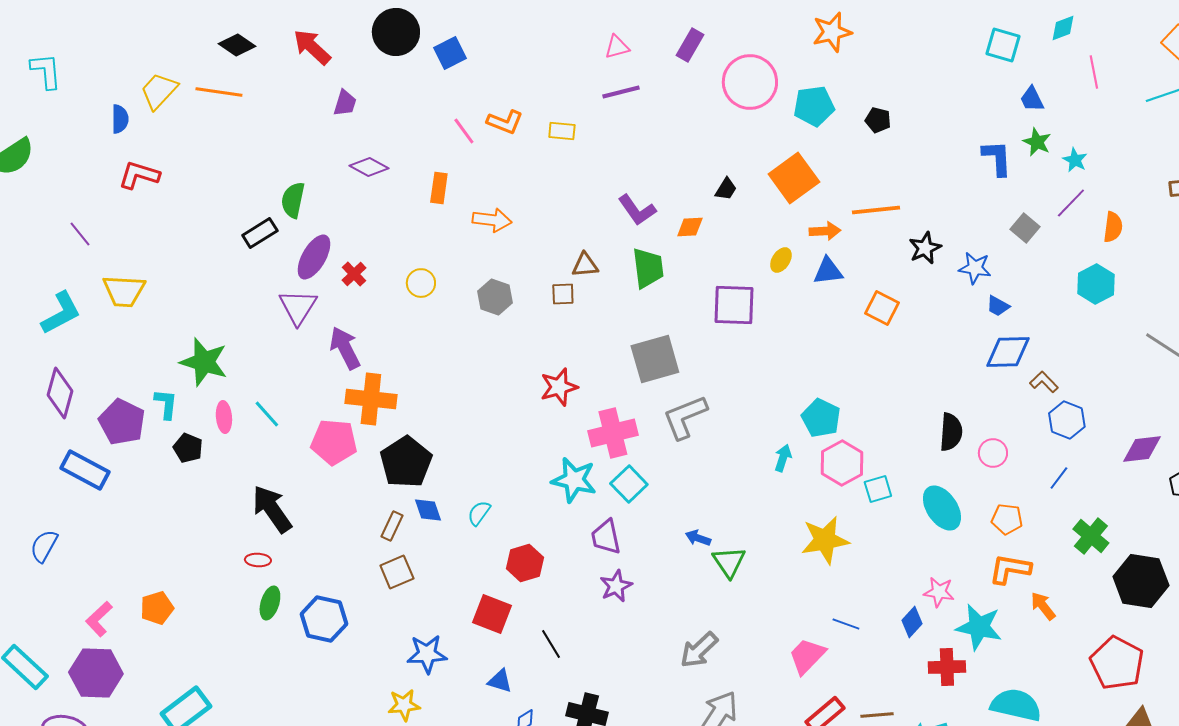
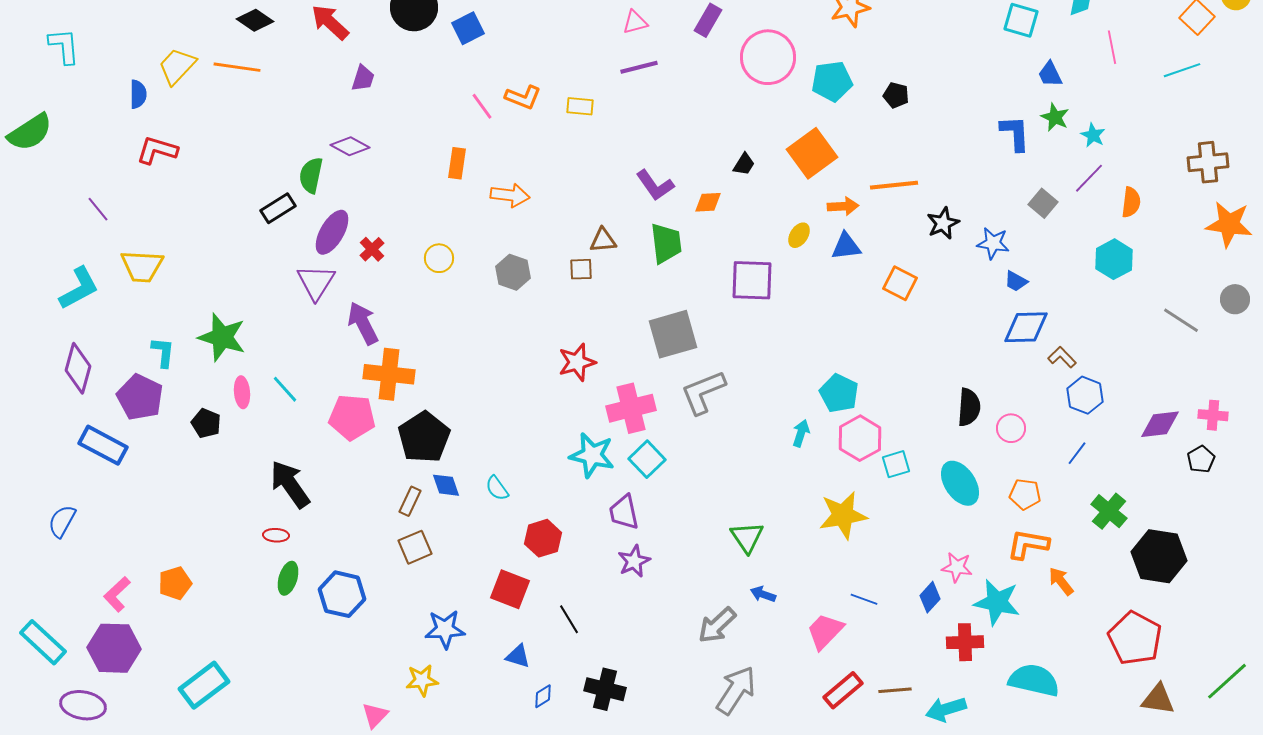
purple diamond: (369, 167) -> (350, 146), moved
cyan L-shape: (166, 404) -> (163, 352), moved
cyan semicircle: (479, 513) -> (497, 488), turned -72
blue arrow: (698, 538) -> (763, 594), moved

